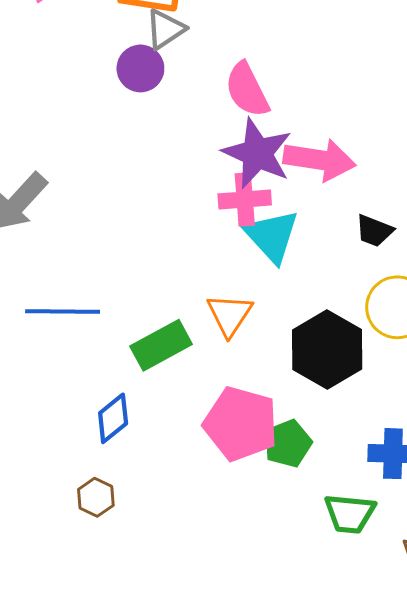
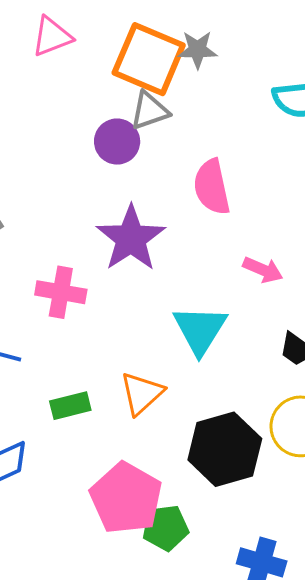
purple star: (257, 153) -> (131, 238), moved
pink arrow: (319, 160) -> (263, 270), size x0.6
pink cross: (245, 199) -> (61, 292), moved
green rectangle: (161, 345) -> (70, 406), size x0.7

